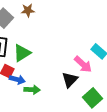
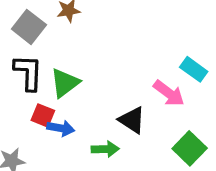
black triangle: (70, 80) -> (132, 120), moved, turned -36
green arrow: (32, 90) -> (105, 149), moved

